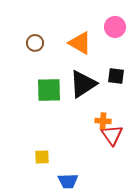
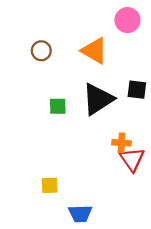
pink circle: (115, 27) -> (127, 20), moved
green square: (49, 90) -> (58, 106), size x0.6

